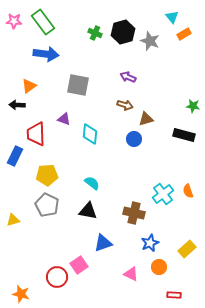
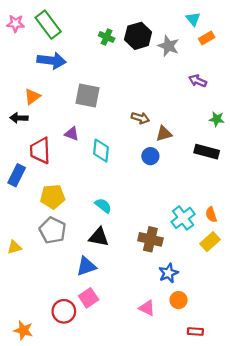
purple arrow: (128, 77) -> (198, 81), moved
blue triangle: (103, 243) -> (86, 266), moved
yellow rectangle: (187, 249) -> (210, 242), moved

